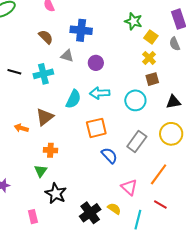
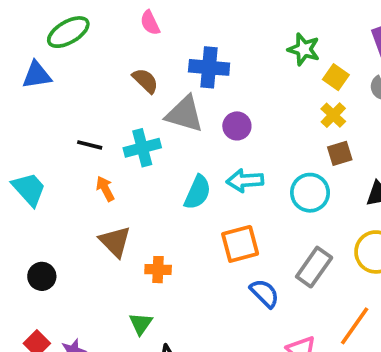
gray triangle: (67, 56) -> (185, 114), size x1.6
brown triangle: (45, 117) -> (115, 241), moved, turned -36
orange arrow: (21, 128) -> (105, 189), moved, turned 48
orange cross: (50, 150) -> (158, 270), moved

